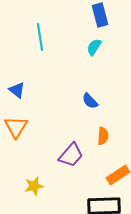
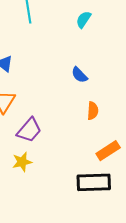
purple trapezoid: (71, 155) -> (29, 130), moved

